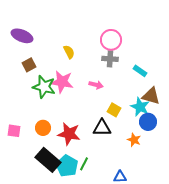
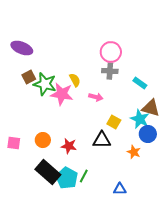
yellow semicircle: (69, 52) -> (75, 80), moved
green star: (44, 87) -> (45, 84), moved
red star: (69, 134) -> (69, 146), size x0.7

